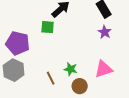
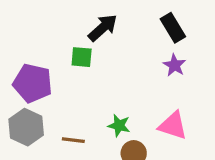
pink triangle: (104, 69) -> (173, 126), turned 36
brown line: (51, 78) -> (73, 140), moved, turned -56

